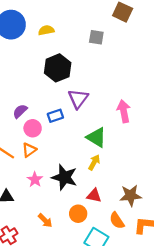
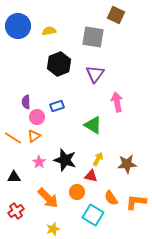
gray square: (96, 37) -> (93, 37), size x1.6
purple triangle: (78, 99) -> (95, 74), moved
purple semicircle: (20, 111) -> (26, 102), turned -48
yellow arrow: (94, 162) -> (98, 159), moved
brown star: (131, 195) -> (127, 164), moved
orange arrow: (45, 221) -> (48, 198), size x1.6

